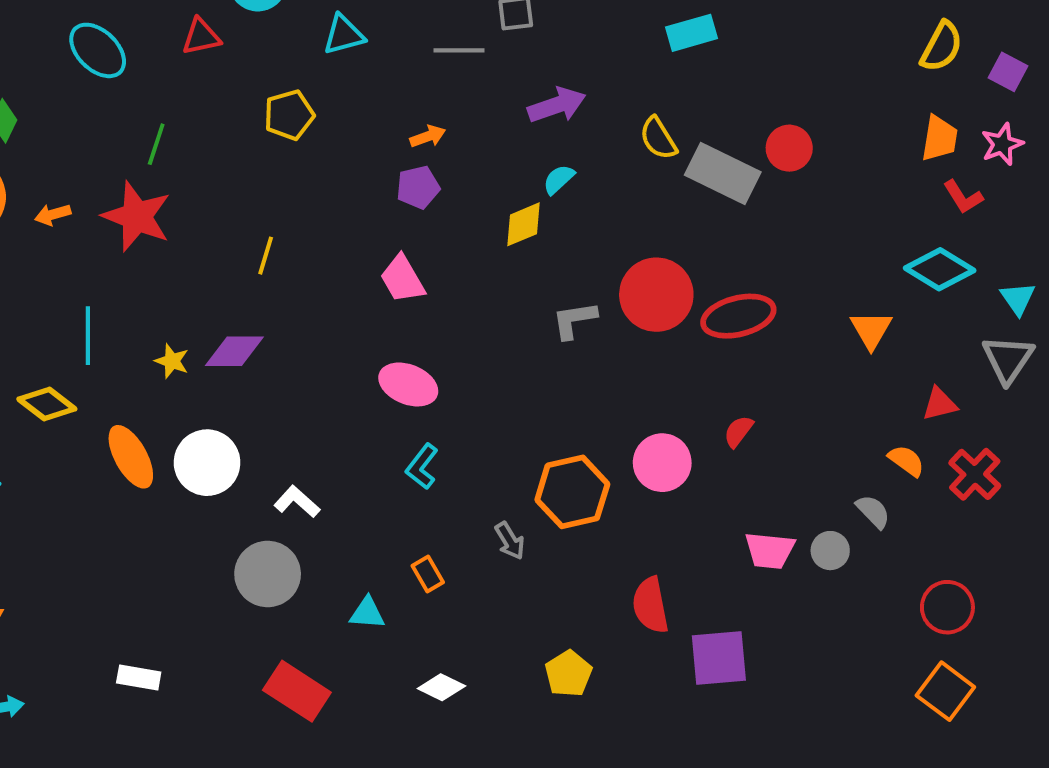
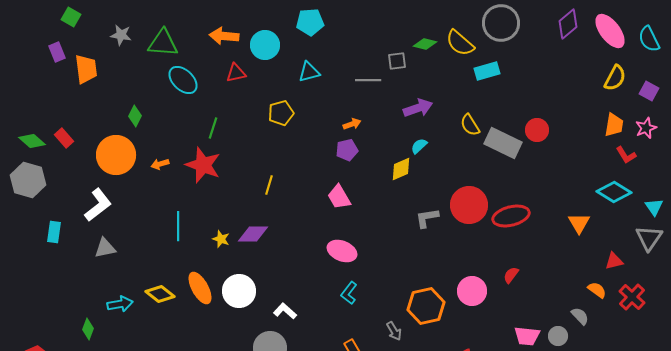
yellow diamond: (47, 404) -> (160, 294), moved

